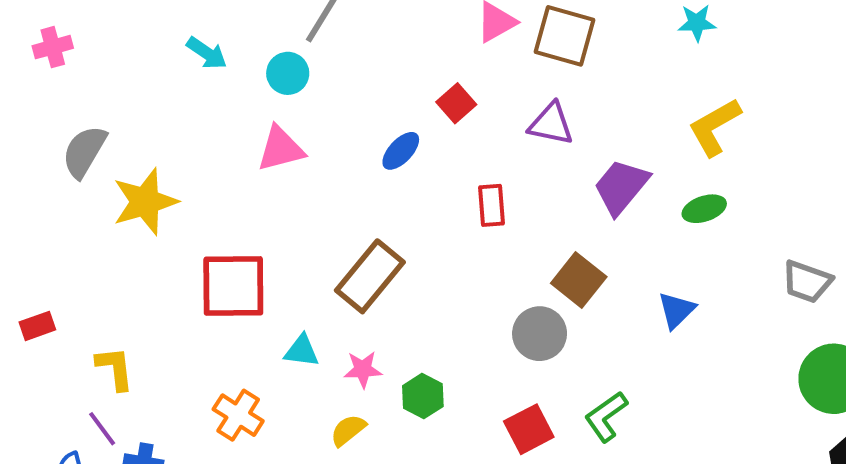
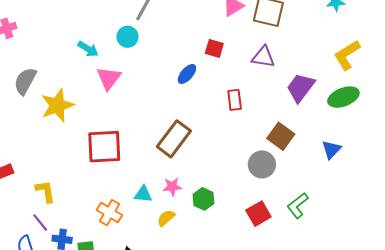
cyan arrow: (207, 53) -> (88, 49), moved
red square: (456, 103) -> (214, 48), turned -30
pink triangle: (281, 149) -> (109, 78), moved, turned -36
green ellipse: (704, 209) -> (343, 97), size x1.4
cyan triangle: (302, 351) -> (143, 194), moved

